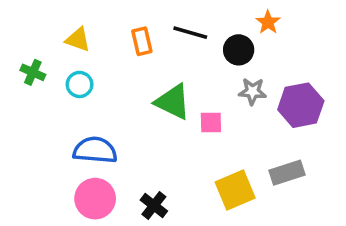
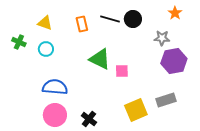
orange star: (268, 22) -> (175, 13), moved
black circle: (239, 50) -> (133, 19), moved
gray star: (252, 91) -> (162, 38), moved

